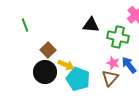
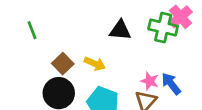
green cross: (118, 37) -> (163, 28), moved
yellow arrow: (66, 65) -> (95, 64), moved

